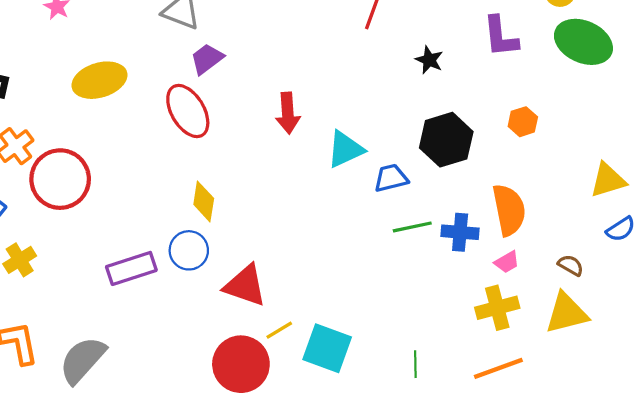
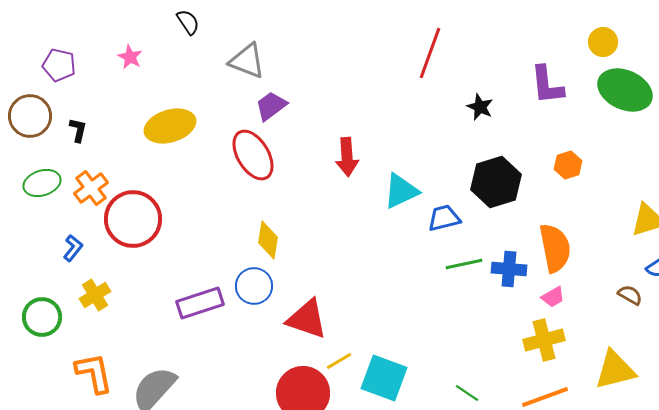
brown semicircle: (571, 265) -> (630, 295), moved
yellow triangle: (566, 313) -> (615, 370), moved
green line: (415, 364) -> (467, 393), turned -55

